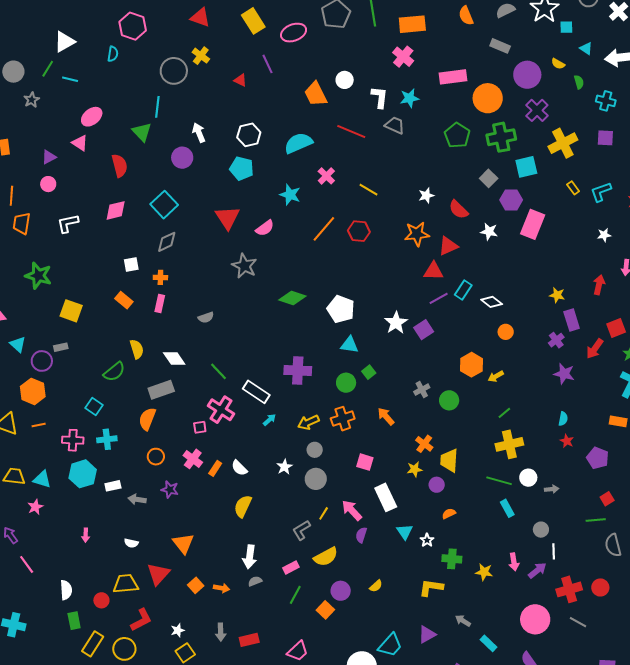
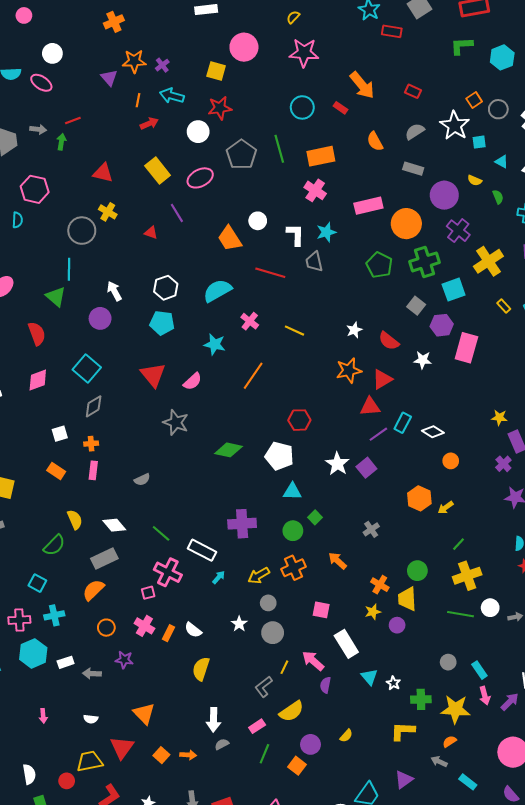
gray trapezoid: (395, 125) -> (314, 262), turned -120
red hexagon: (359, 231) -> (299, 420), moved
green circle: (449, 400) -> (417, 571), moved
orange semicircle: (147, 419) -> (93, 590), turned 30
cyan rectangle: (507, 508) -> (479, 670), moved
orange semicircle: (449, 514) -> (450, 741), moved
gray circle: (541, 530) -> (448, 662), moved
yellow star: (484, 572) -> (455, 709), size x1.6

